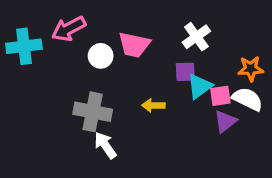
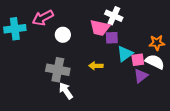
white cross: (196, 37) -> (114, 16), moved, turned -30
pink trapezoid: (134, 45) -> (100, 28), moved
purple square: (185, 72) -> (112, 38), moved

